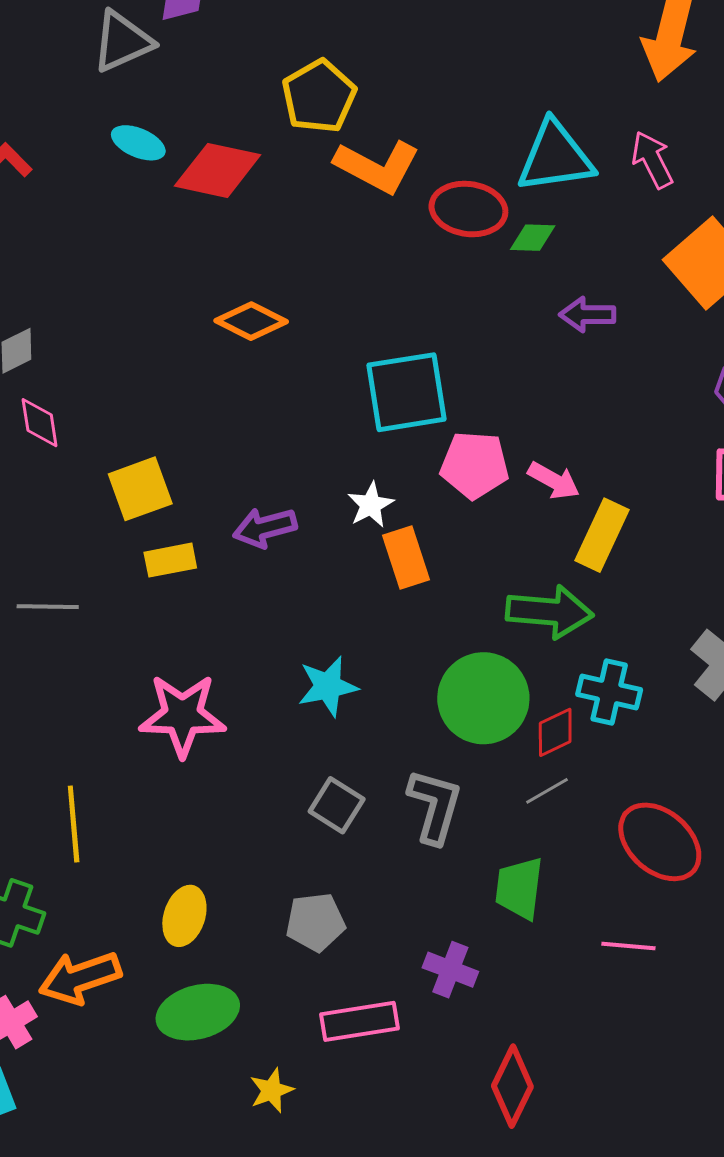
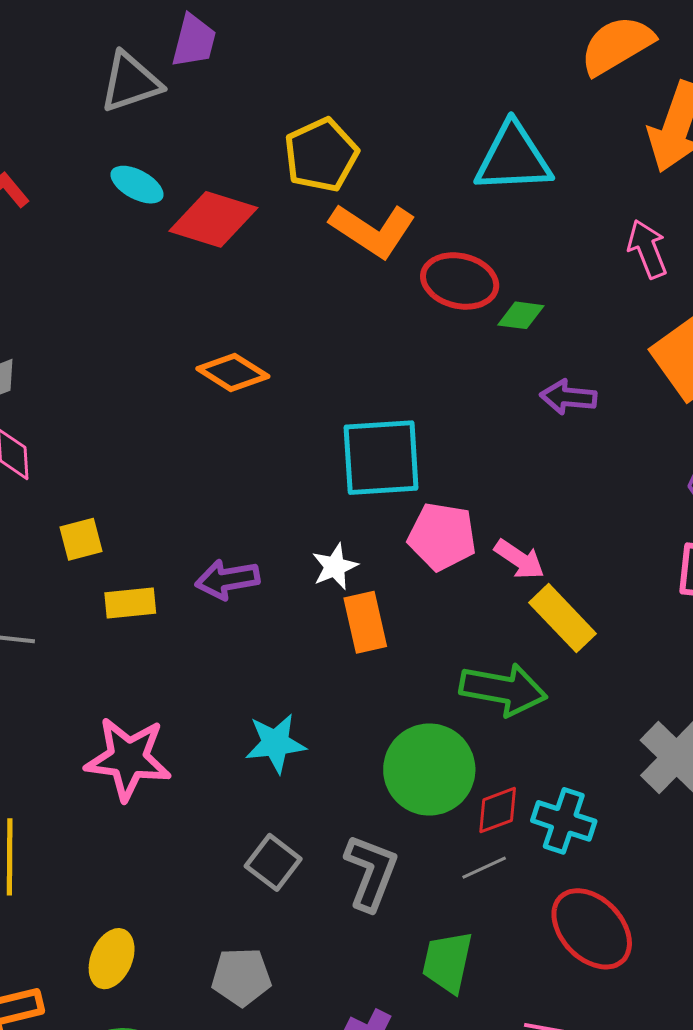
cyan triangle: (555, 157) -> (513, 158), moved
yellow square: (140, 489) -> (81, 539), moved, size x0.7
yellow rectangle: (602, 535) -> (563, 618), turned -74
cyan cross: (609, 692) -> (564, 821), moved

